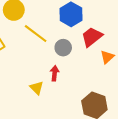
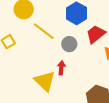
yellow triangle: (37, 88) -> (45, 81), size x1.6

